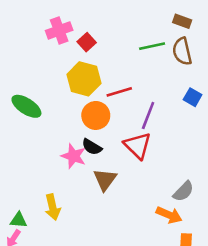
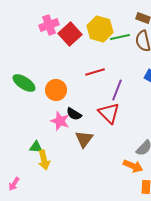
red square: (87, 42) -> (70, 34), size x1.6
yellow hexagon: (84, 79) -> (100, 29), moved
orange circle: (96, 115) -> (56, 90), moved
green triangle: (19, 220) -> (36, 147), moved

